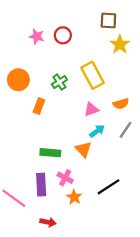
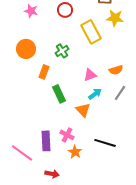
pink star: (37, 36) -> (31, 11), moved
yellow star: (120, 44) -> (115, 18), turned -30
yellow rectangle: (92, 75) -> (91, 32), moved
green rectangle: (50, 153) -> (59, 94), moved, turned 60
black line: (108, 187) -> (105, 143), turned 50

